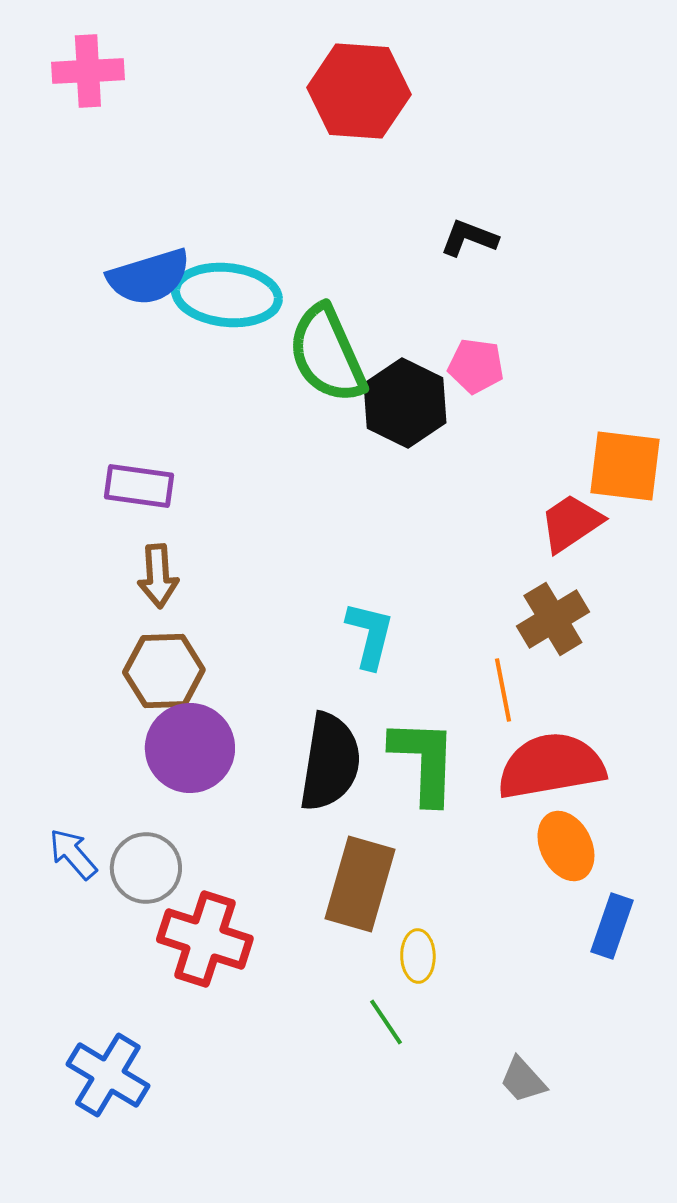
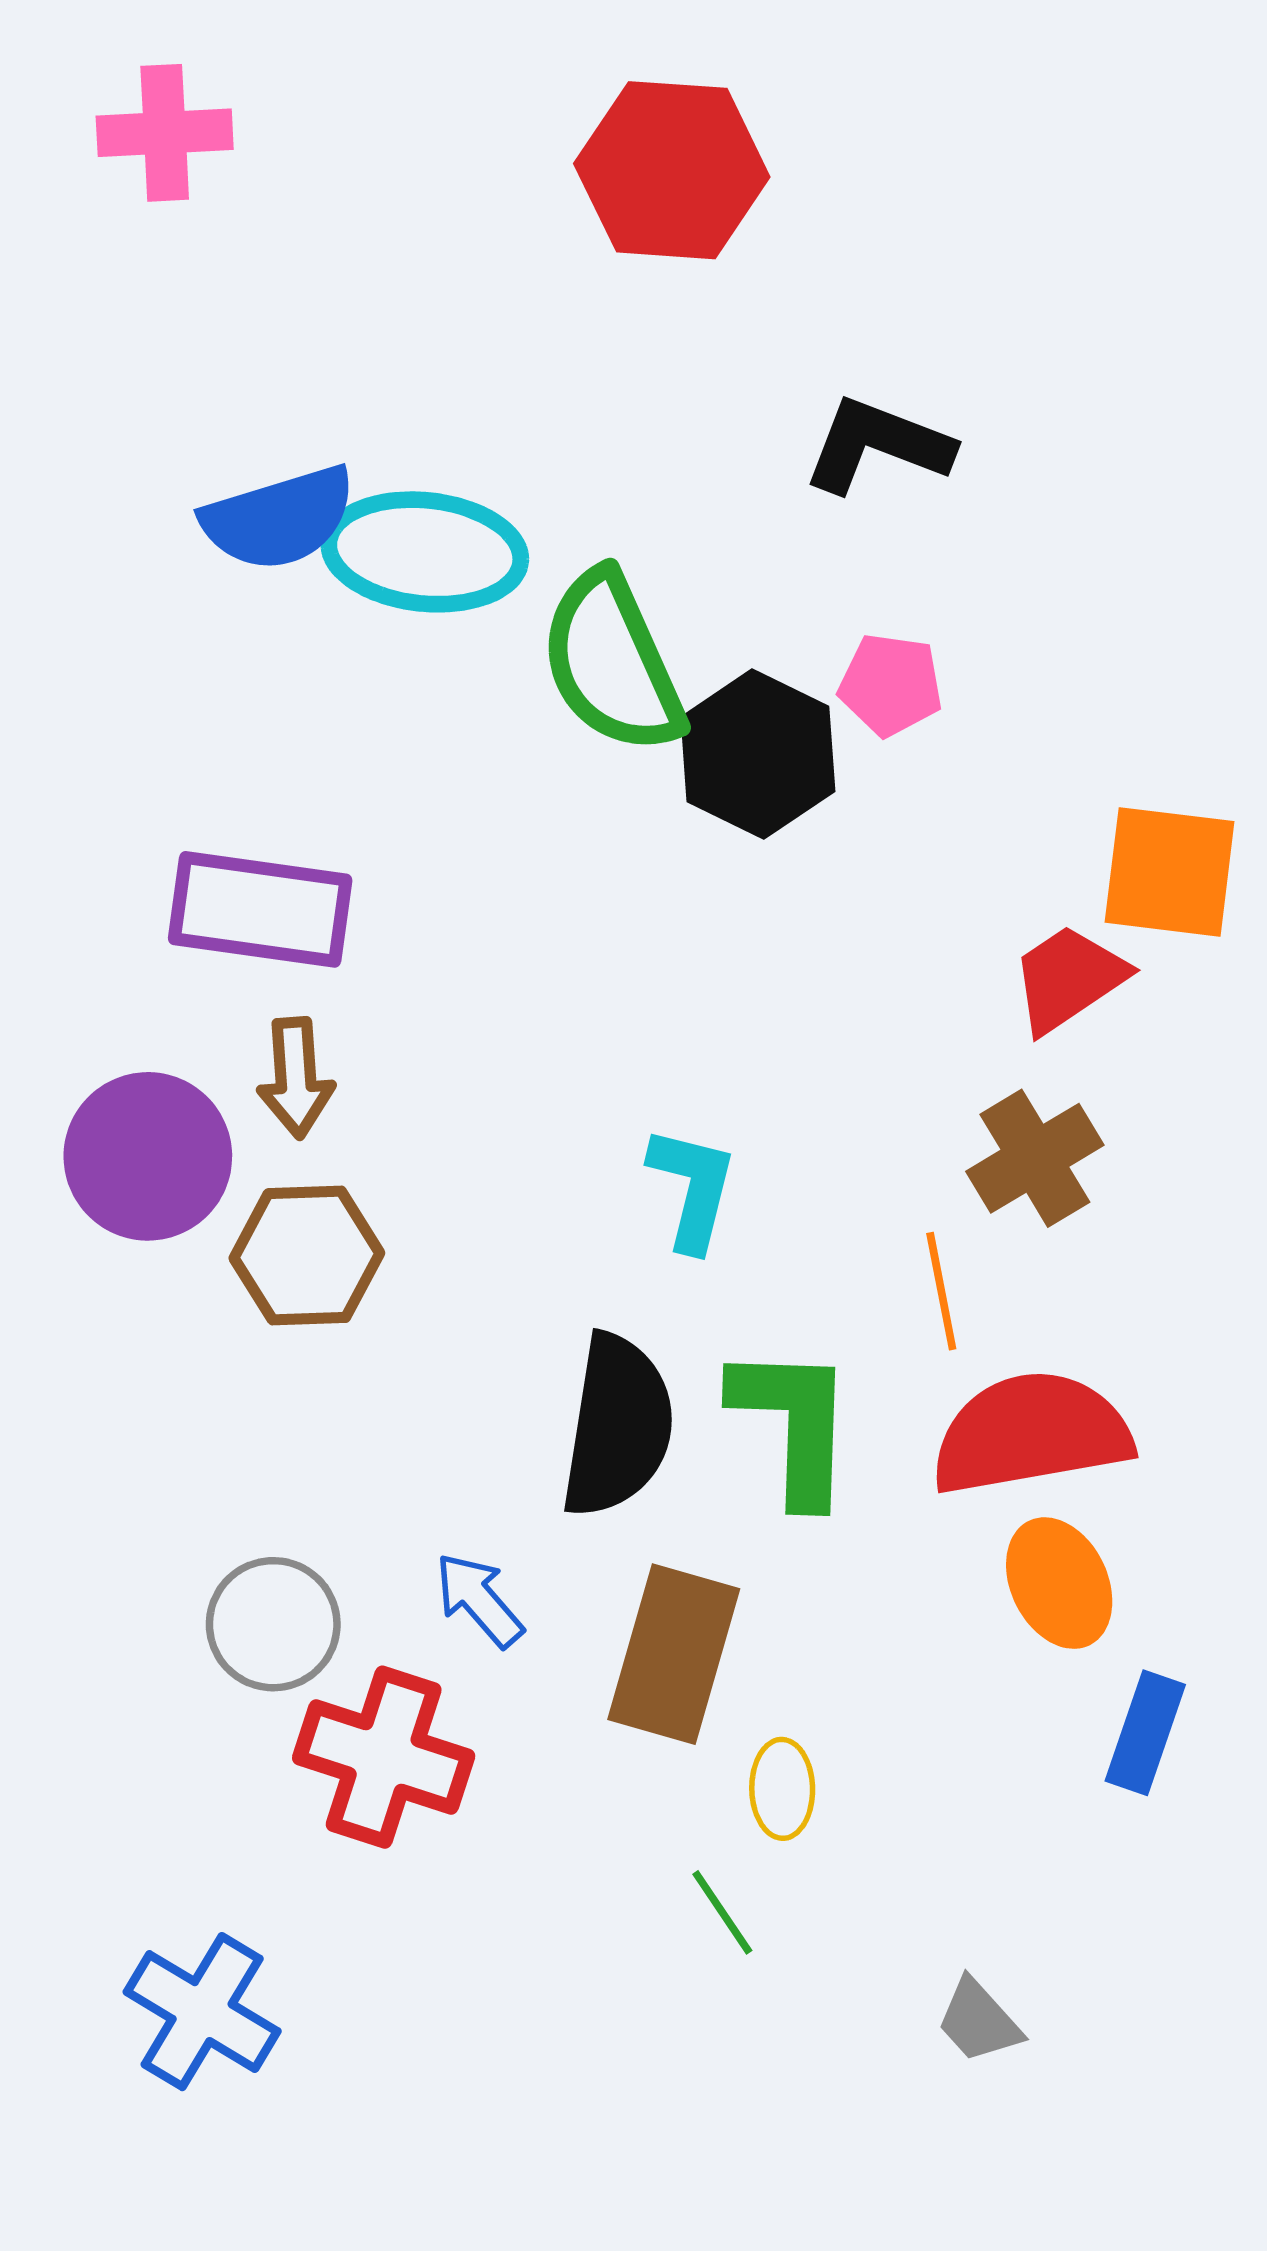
black L-shape: (469, 238) -> (878, 445), size x1.4
purple rectangle: (139, 486) -> (260, 909), size x1.4
purple circle: (190, 748) -> (148, 1156), moved
blue arrow: (73, 854) -> (479, 1600), moved

